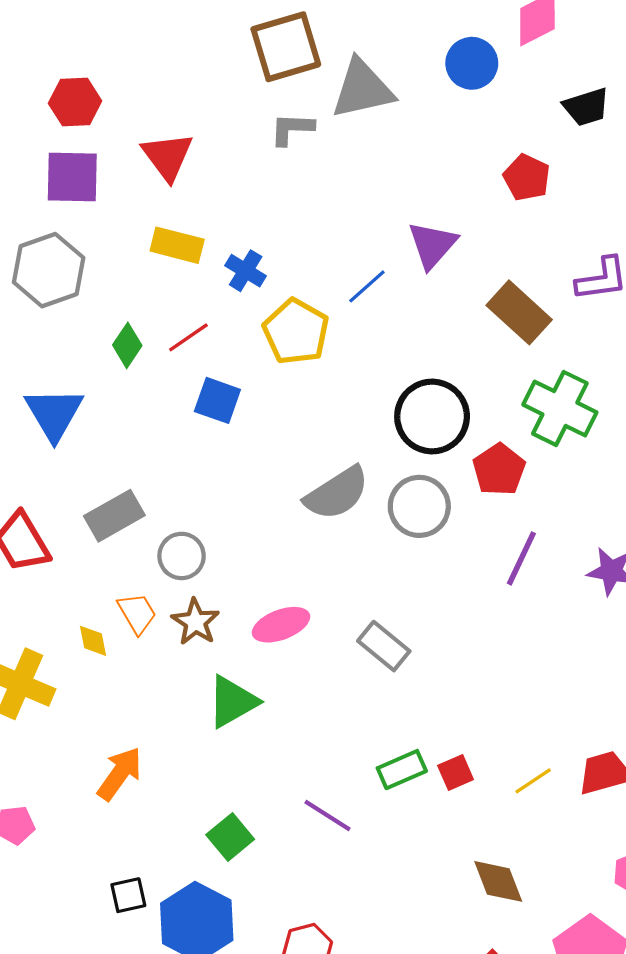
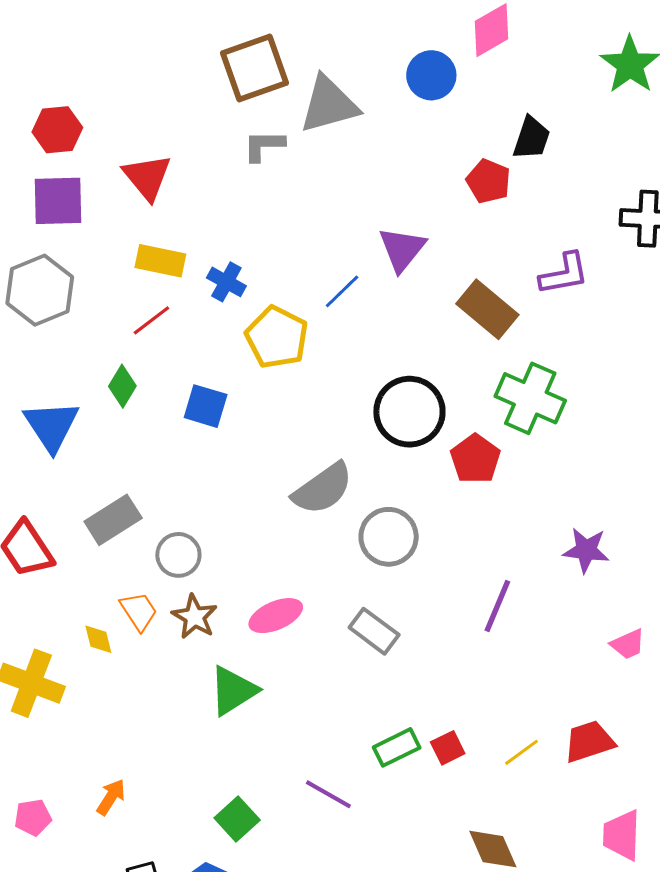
black trapezoid: (586, 107) -> (531, 138), moved, turned -51
red line: (188, 337) -> (151, 320), moved
green diamond: (127, 345) -> (122, 386), moved
gray circle: (419, 506) -> (389, 537), moved
purple line: (521, 558) -> (497, 606), moved
orange arrow: (120, 774) -> (111, 797), moved, size x0.7

